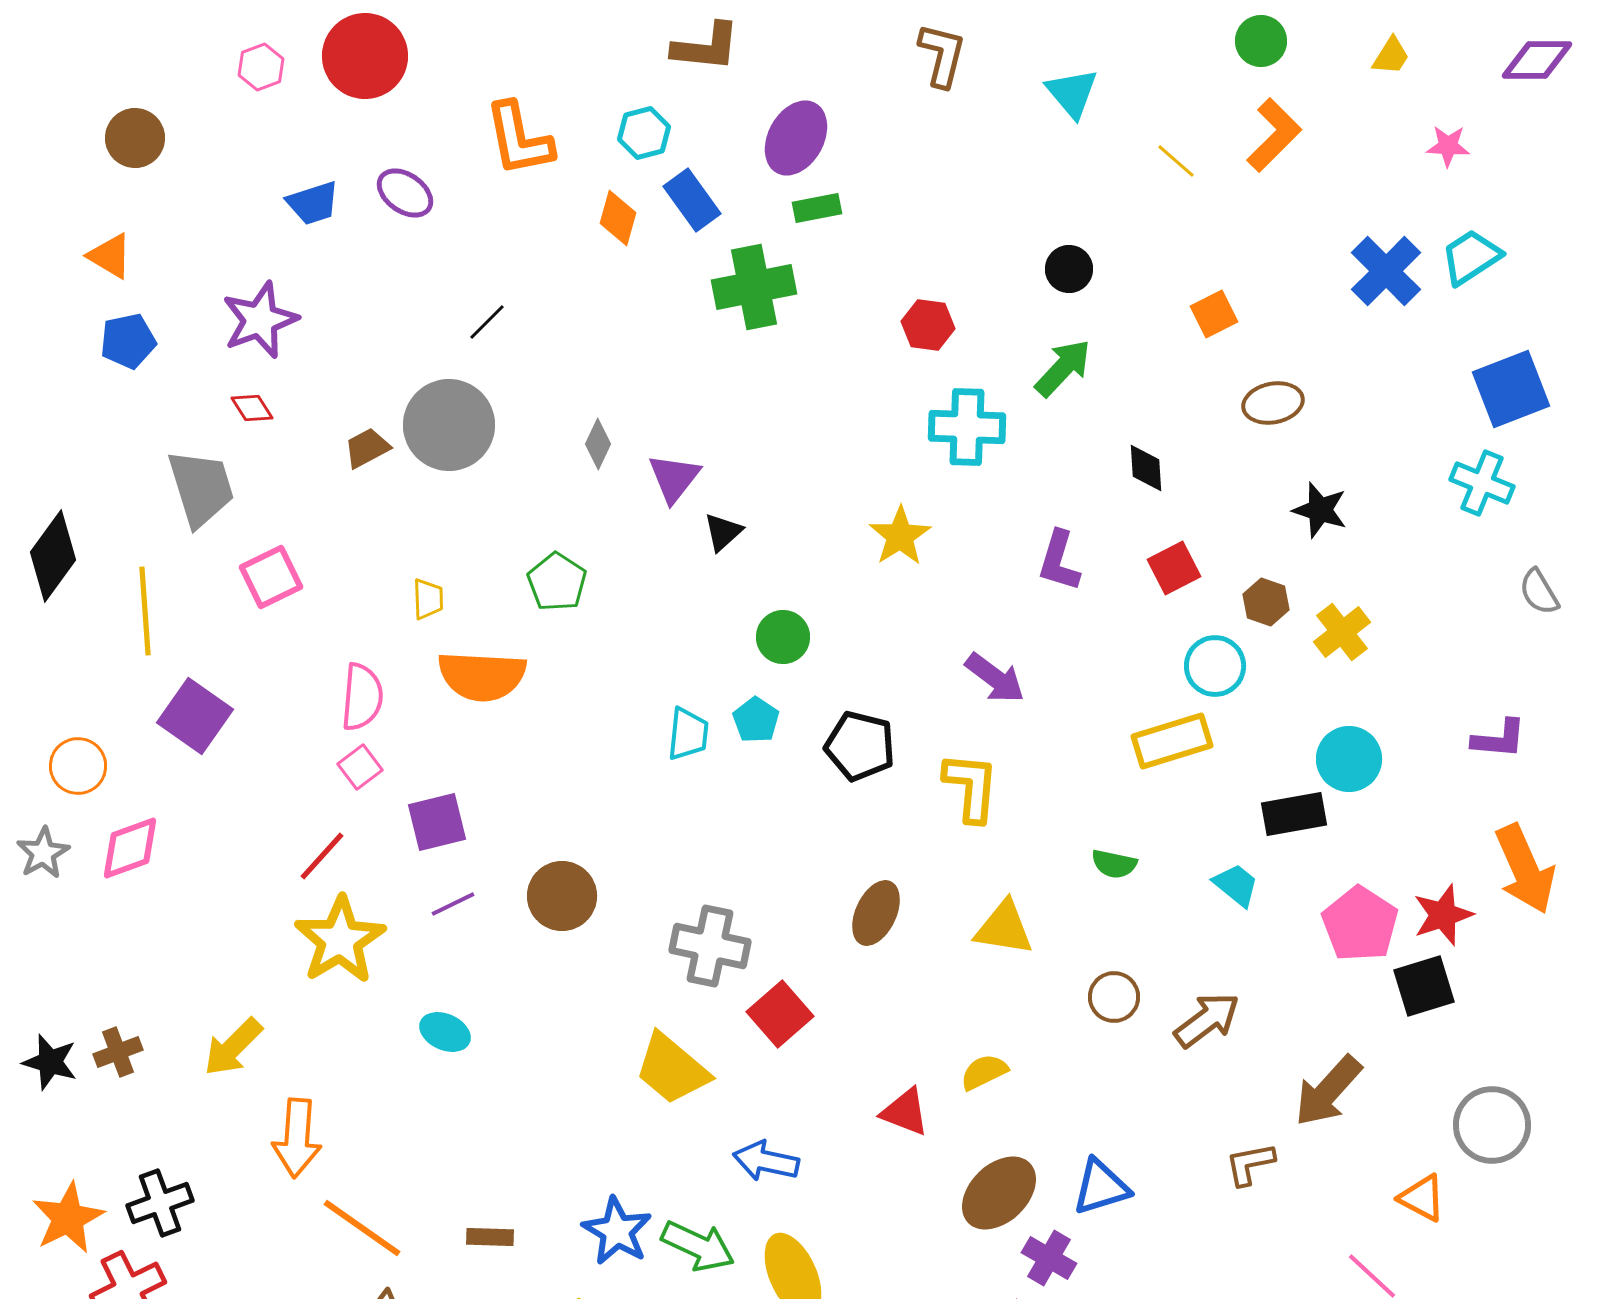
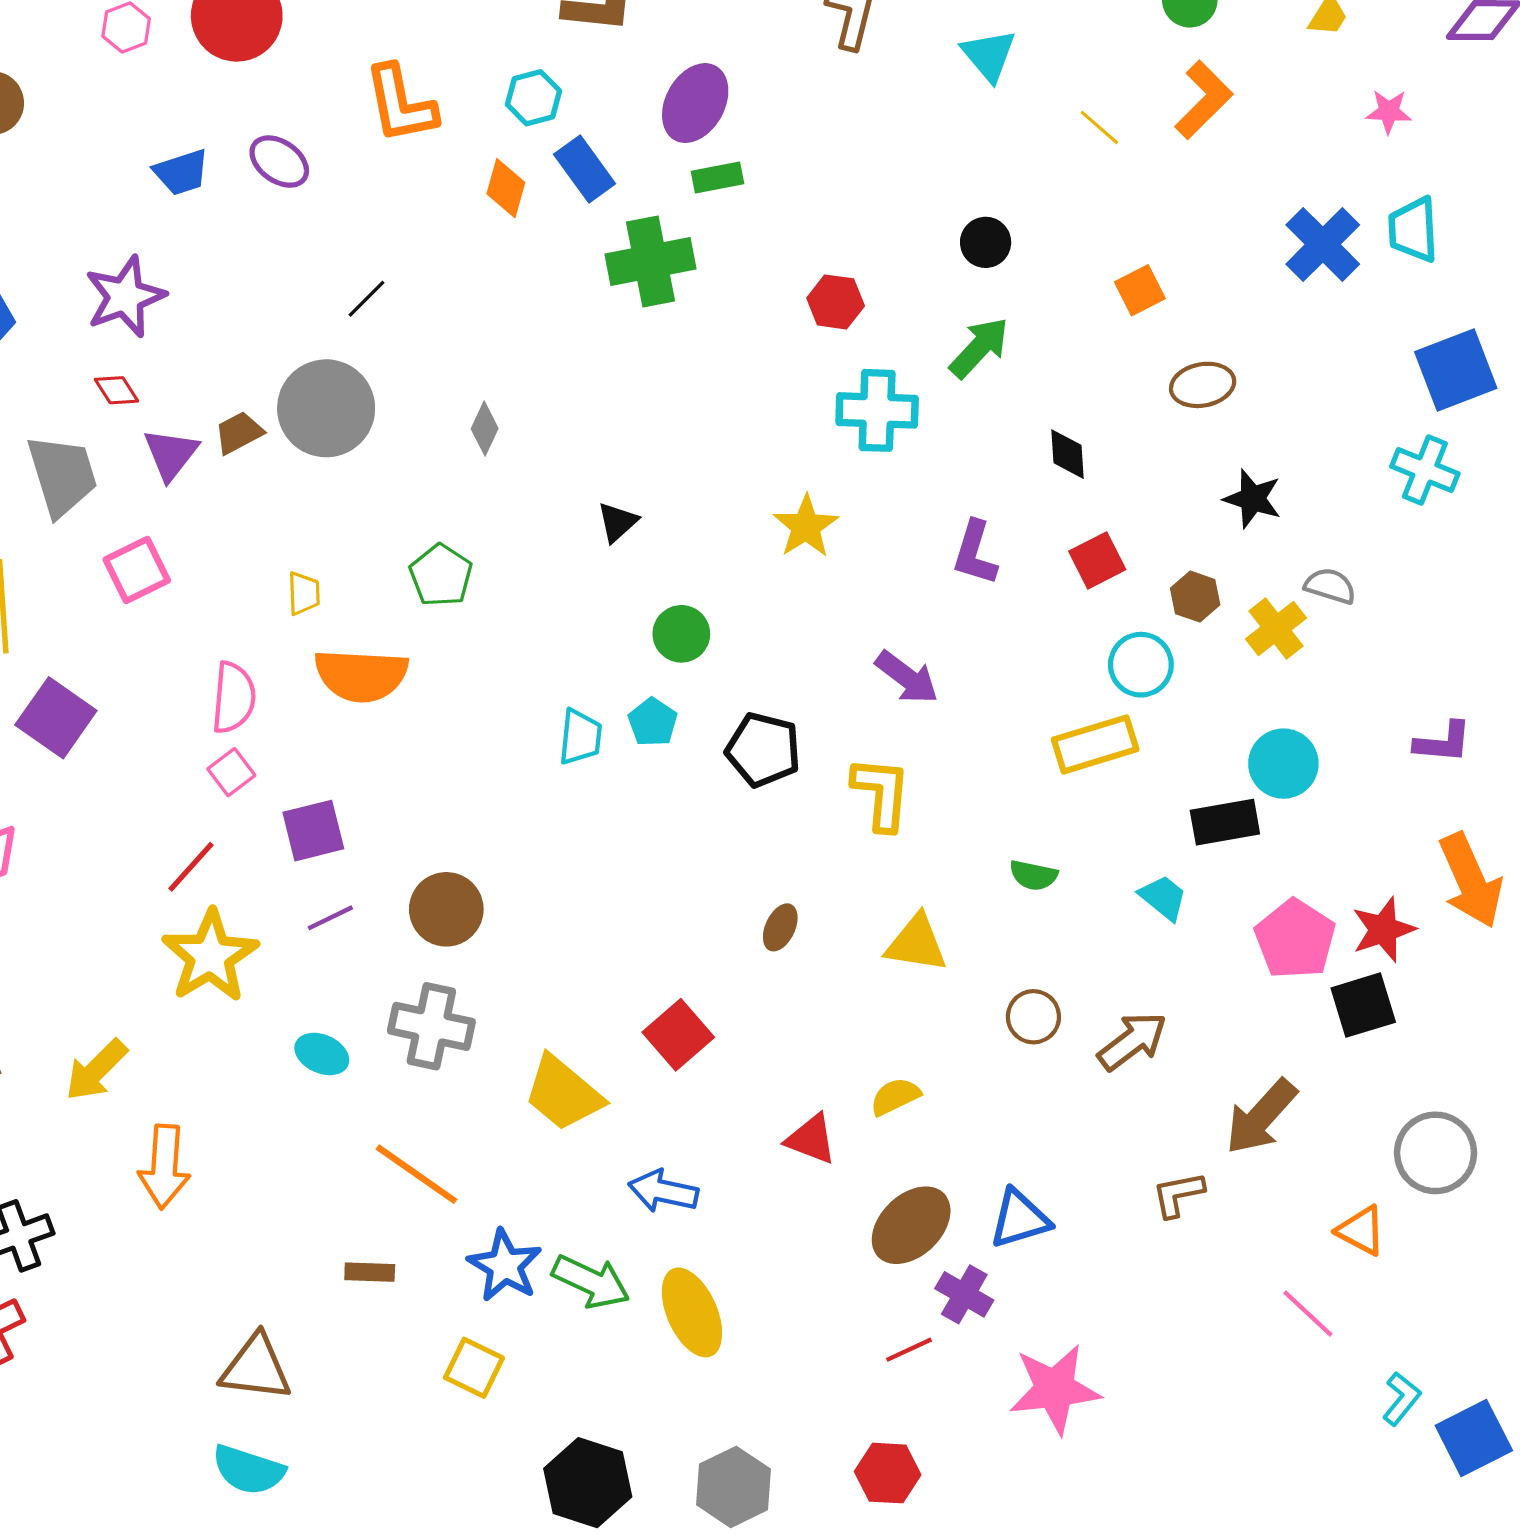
cyan trapezoid: (1471, 257) -> (1413, 230), turned -60
purple triangle: (674, 478) -> (171, 454), moved
gray semicircle: (1539, 592) -> (1330, 586), moved, turned 138
brown ellipse: (876, 913) -> (780, 927), size x0.7
gray cross: (710, 946) -> (431, 1026), moved
orange line: (362, 1228) -> (416, 1174), moved

